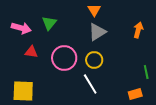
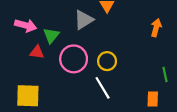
green triangle: (49, 23) -> (51, 35), moved
gray triangle: (97, 32) -> (84, 20), moved
orange rectangle: (135, 94) -> (153, 99), turned -72

